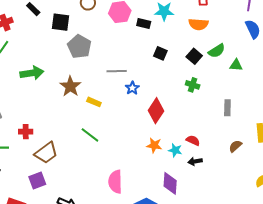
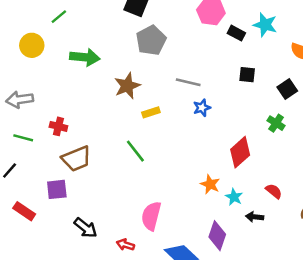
black square: (160, 53) -> (247, 75), turned -32
yellow rectangle: (94, 102) -> (151, 112), turned -56
red diamond: (156, 111) -> (240, 152), moved
red semicircle: (193, 140) -> (274, 191), moved

